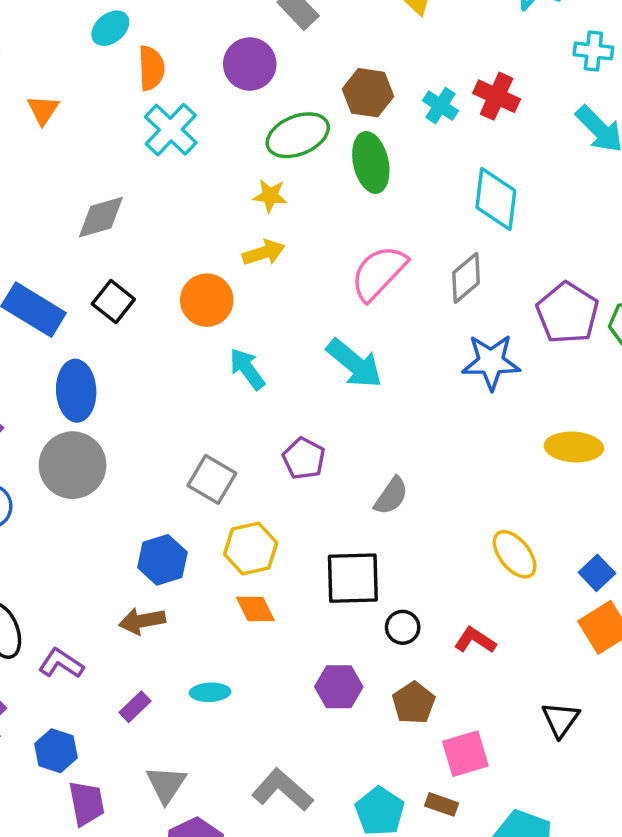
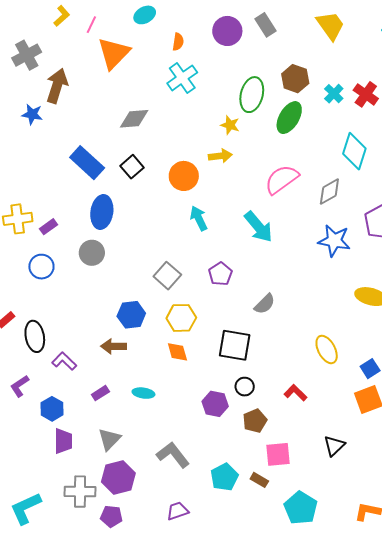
cyan ellipse: (110, 28) -> (145, 15), moved
purple circle: (250, 64) -> (227, 31), moved
orange semicircle: (151, 68) -> (178, 42), size x0.7
orange triangle: (43, 110) -> (114, 53), size x1.8
green ellipse: (298, 135) -> (252, 95), turned -64
green ellipse: (371, 162) -> (289, 118), turned 32
gray circle: (73, 465) -> (92, 253), size x0.7
black circle: (403, 627) -> (245, 387), moved

